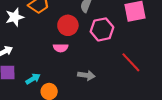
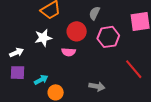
white star: (15, 17) -> (43, 38), moved
gray arrow: (86, 75) -> (97, 86), moved

